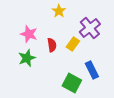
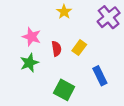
purple cross: (90, 28) -> (109, 17), moved
green square: (72, 83) -> (64, 90), moved

